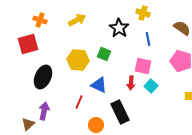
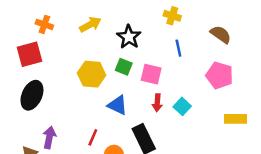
black star: (119, 28) -> (129, 37), moved
pink square: (143, 66) -> (151, 74), moved
black ellipse: (43, 77) -> (32, 95), moved
red line: (79, 102) -> (93, 137), moved

